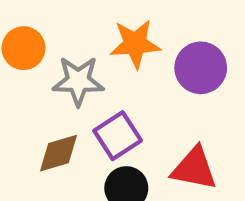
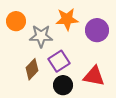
brown diamond: (59, 153) -> (32, 69), turned -30

